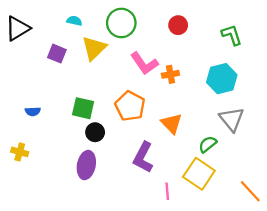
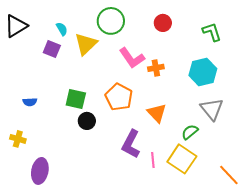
cyan semicircle: (74, 21) -> (62, 29), moved, turned 48
purple ellipse: (86, 165) -> (40, 171), moved
pink line: (167, 191) -> (153, 160), moved

